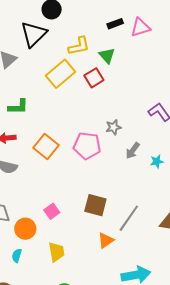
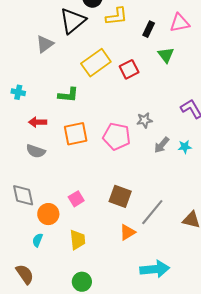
black rectangle: (115, 24) -> (149, 29), moved, turned -49
yellow L-shape: (79, 46) -> (117, 16), moved
green triangle: (107, 56) -> (166, 55), moved
green L-shape: (18, 107) -> (68, 95), moved
orange square: (46, 146) -> (76, 134), turned 35
cyan star: (157, 161) -> (185, 147), moved

